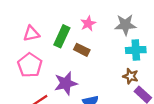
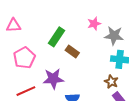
pink star: (88, 24) -> (94, 24), moved
pink triangle: (31, 34) -> (13, 25), moved

